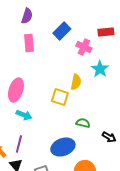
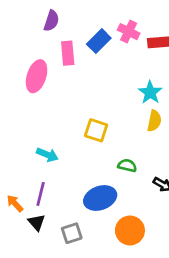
pink rectangle: (29, 43) -> (68, 53), moved
pink cross: (84, 47) -> (129, 32), moved
yellow semicircle: (76, 82) -> (154, 121), moved
pink ellipse: (16, 90) -> (37, 76), moved

